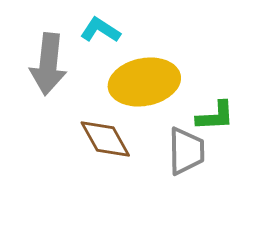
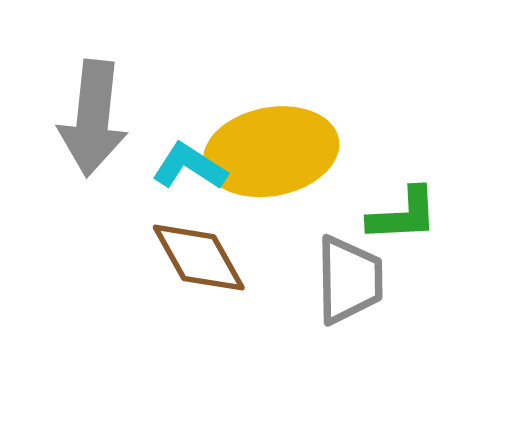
cyan L-shape: (100, 30) -> (189, 167), moved

